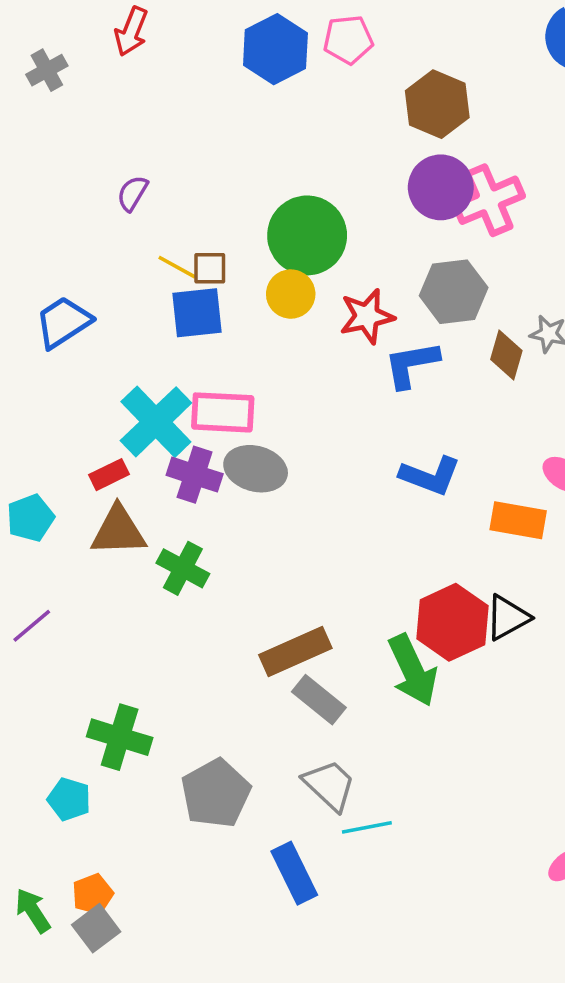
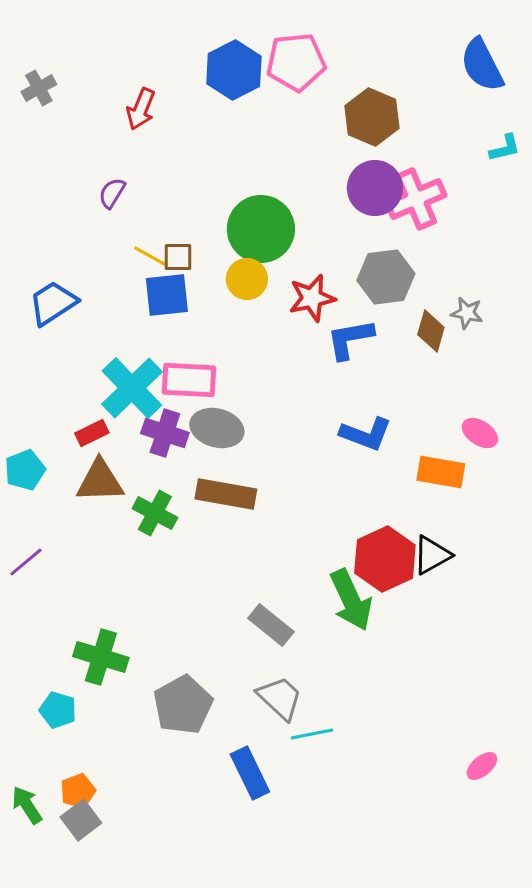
red arrow: (131, 31) -> (141, 109), moved
pink pentagon: (348, 40) -> (296, 62), size x1.4
brown rectangle: (295, 652) -> (226, 494), moved, turned 34

